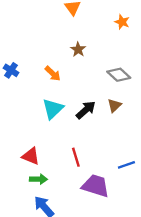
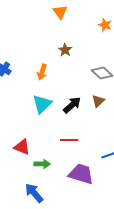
orange arrow: (53, 74) -> (42, 72), turned 63
red line: (76, 157) -> (69, 140), moved, turned -72
green arrow: (38, 179) -> (42, 164), moved

